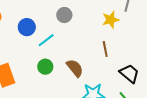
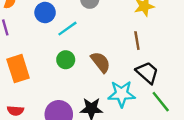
black trapezoid: (129, 73) -> (147, 73), moved

